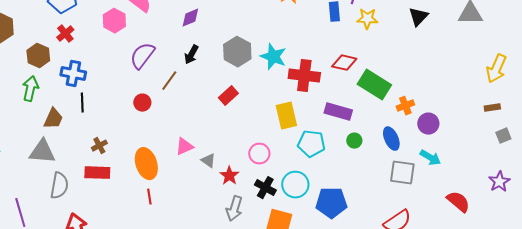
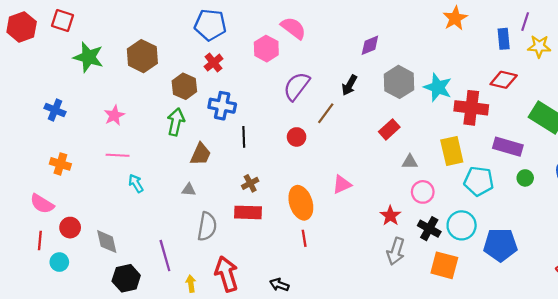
purple diamond: (190, 18) -> (370, 45), moved
red diamond: (344, 63) -> (504, 80), moved
black line: (82, 103) -> (244, 137), moved
gray triangle: (42, 152) -> (189, 190), size x0.5
gray triangle: (208, 161) -> (410, 162), moved, turned -35

